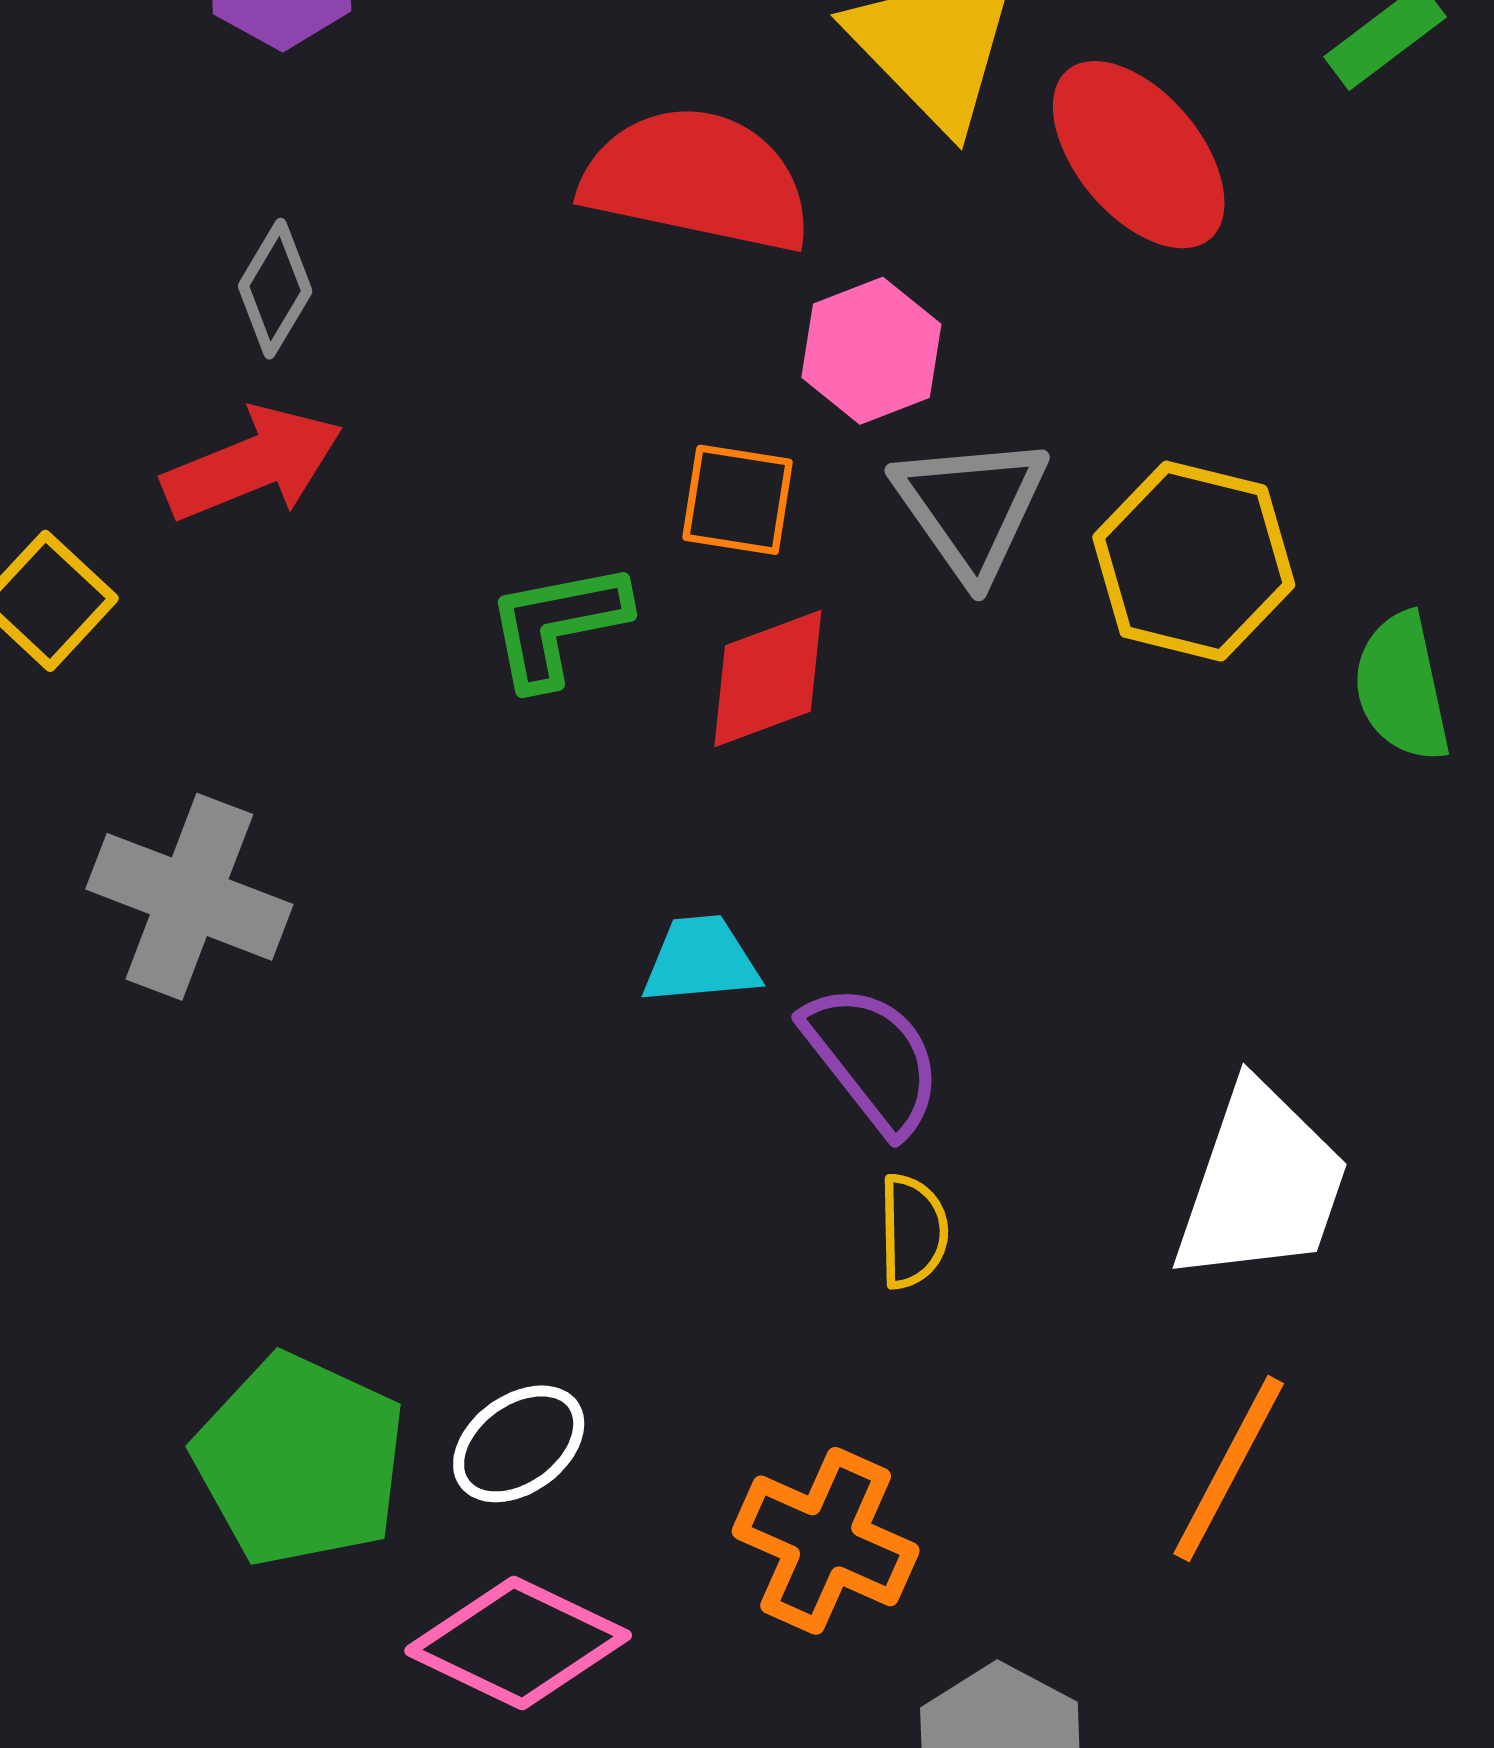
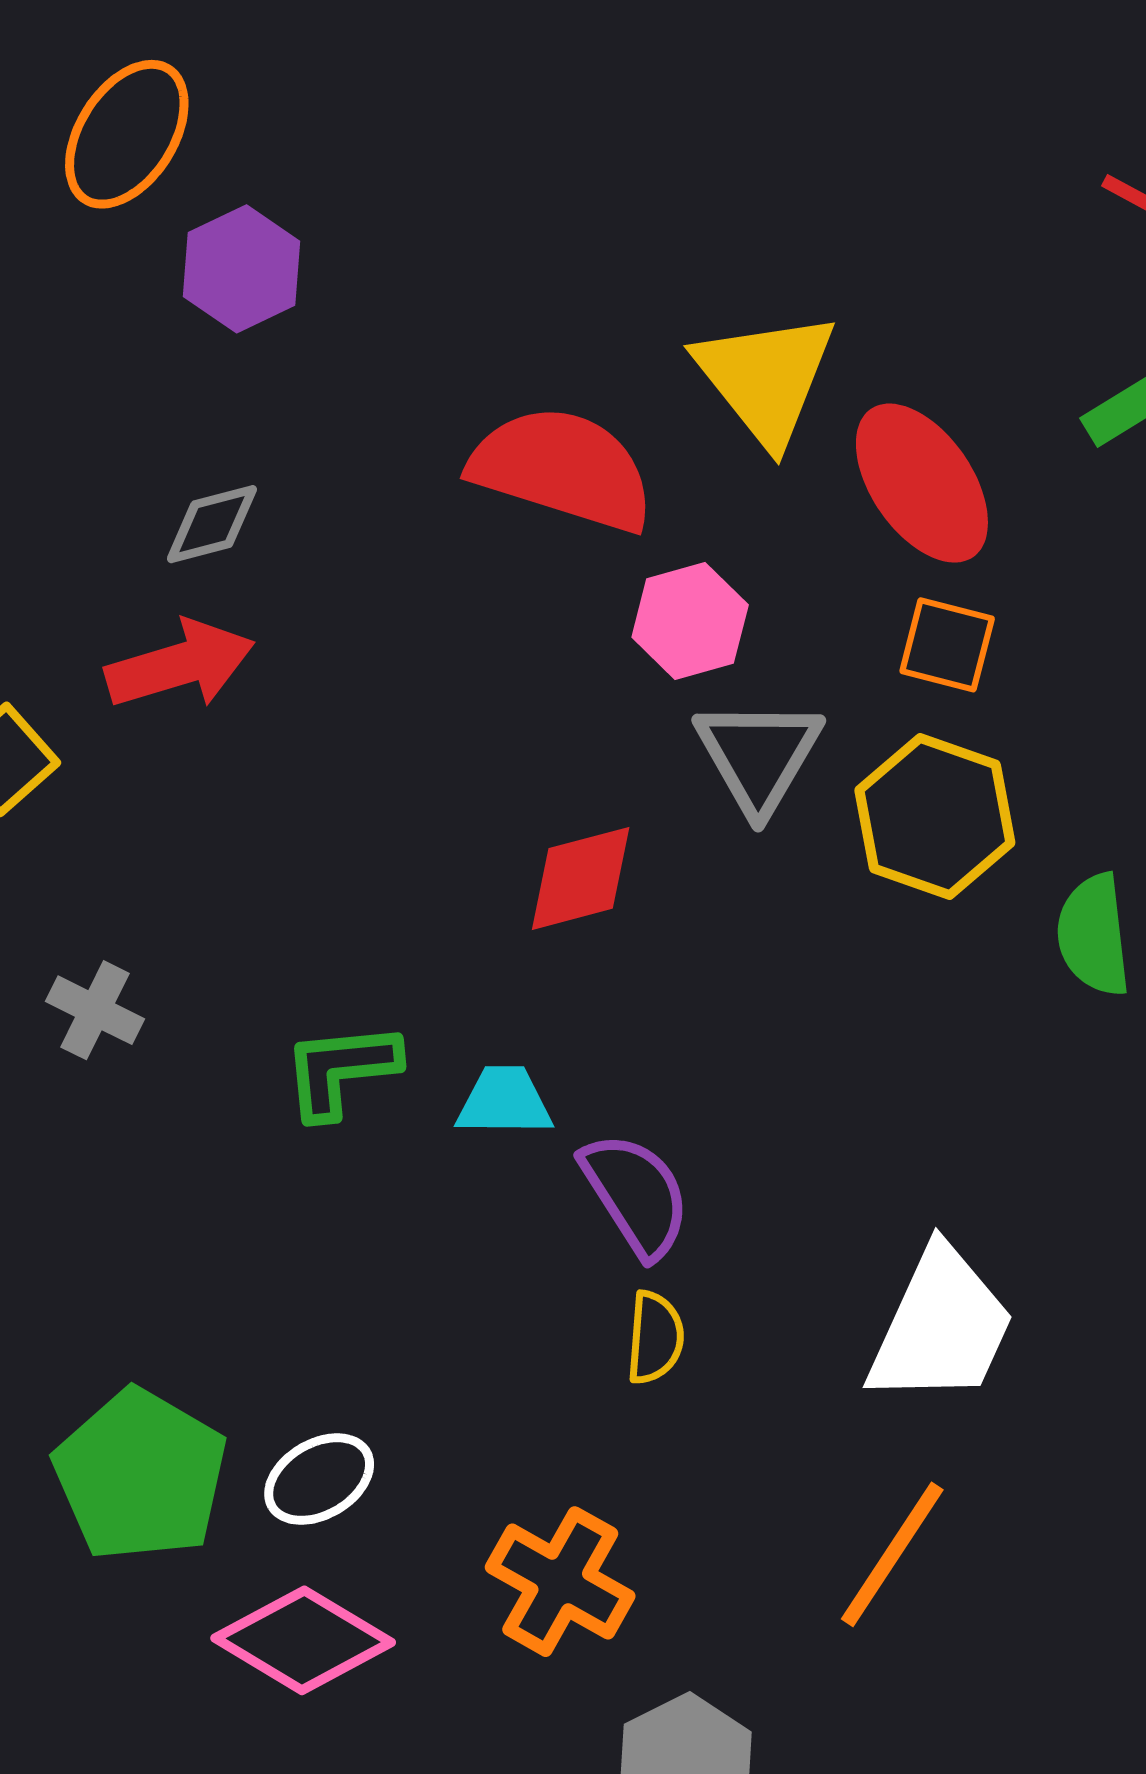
gray diamond: (275, 289) -> (212, 524), turned 39
orange square: (738, 500) -> (947, 645), moved
green L-shape: (557, 625) -> (341, 1070), moved
gray cross: (189, 897) -> (95, 1010), size x0.6

